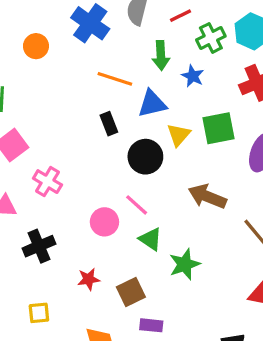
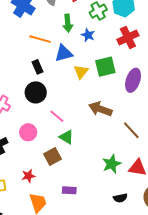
black circle: (145, 157) -> (36, 92), moved
pink circle: (104, 222) -> (28, 132), moved
green star: (185, 264) -> (112, 164), moved
red star: (89, 279) -> (28, 176), moved
brown square: (131, 292) -> (53, 157), moved

